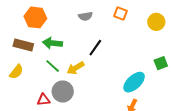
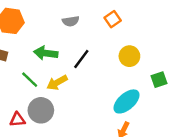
orange square: (121, 14) -> (113, 19), turned 32
yellow circle: (156, 22) -> (129, 56), moved
green arrow: (52, 43) -> (46, 53), moved

